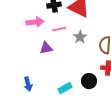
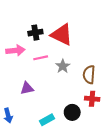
purple triangle: (46, 48) -> (27, 88), moved

